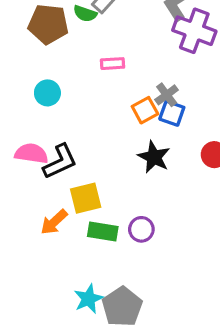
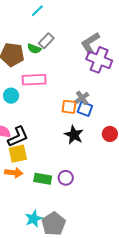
pink rectangle: (113, 64) -> (34, 80), moved, size x1.6
orange square: (145, 110) -> (69, 107), turned 35
yellow square: (86, 198) -> (18, 154), moved
orange arrow: (54, 222) -> (14, 173), turned -132

